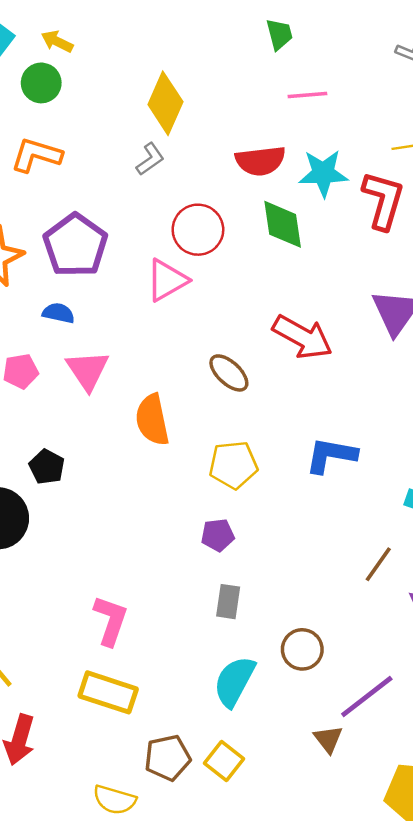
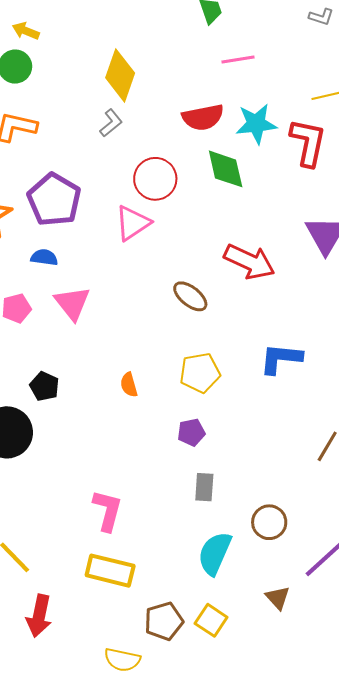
orange semicircle: (152, 420) -> (129, 385), moved, size x0.6
brown triangle: (328, 739) -> (278, 598), moved

